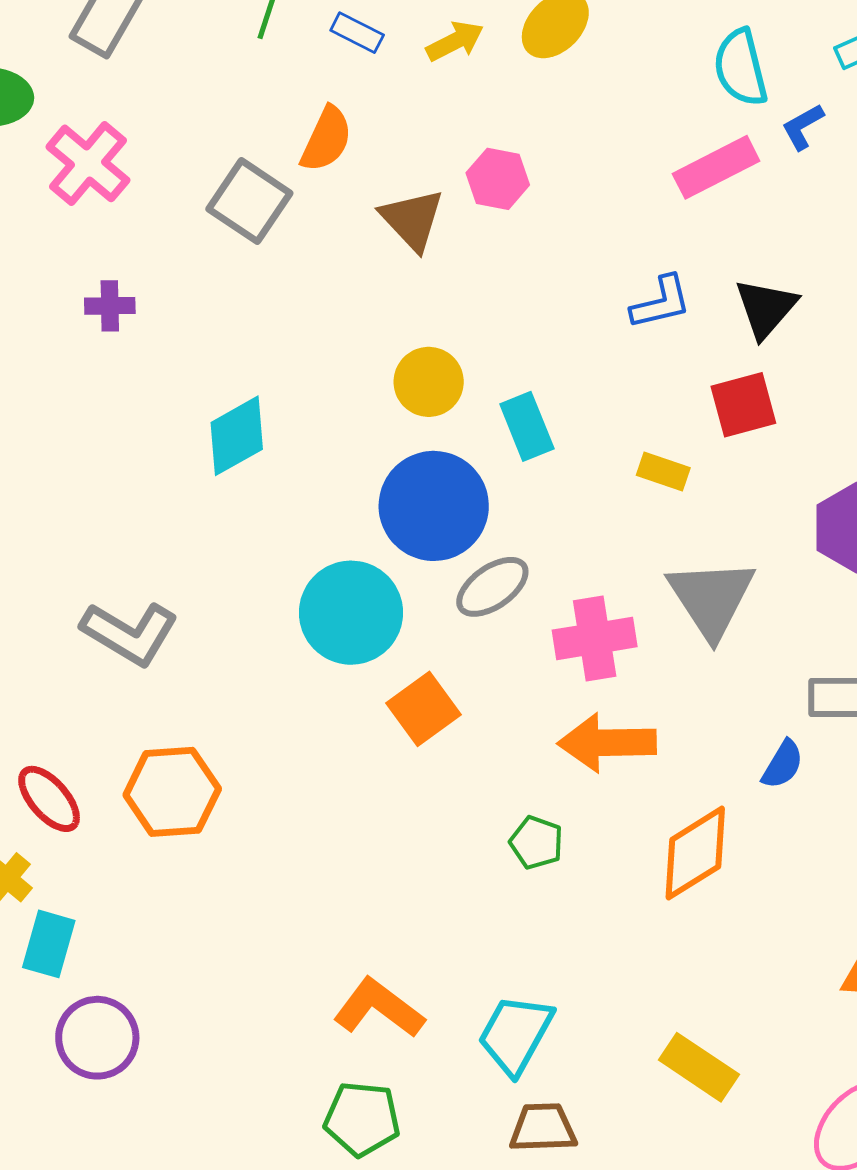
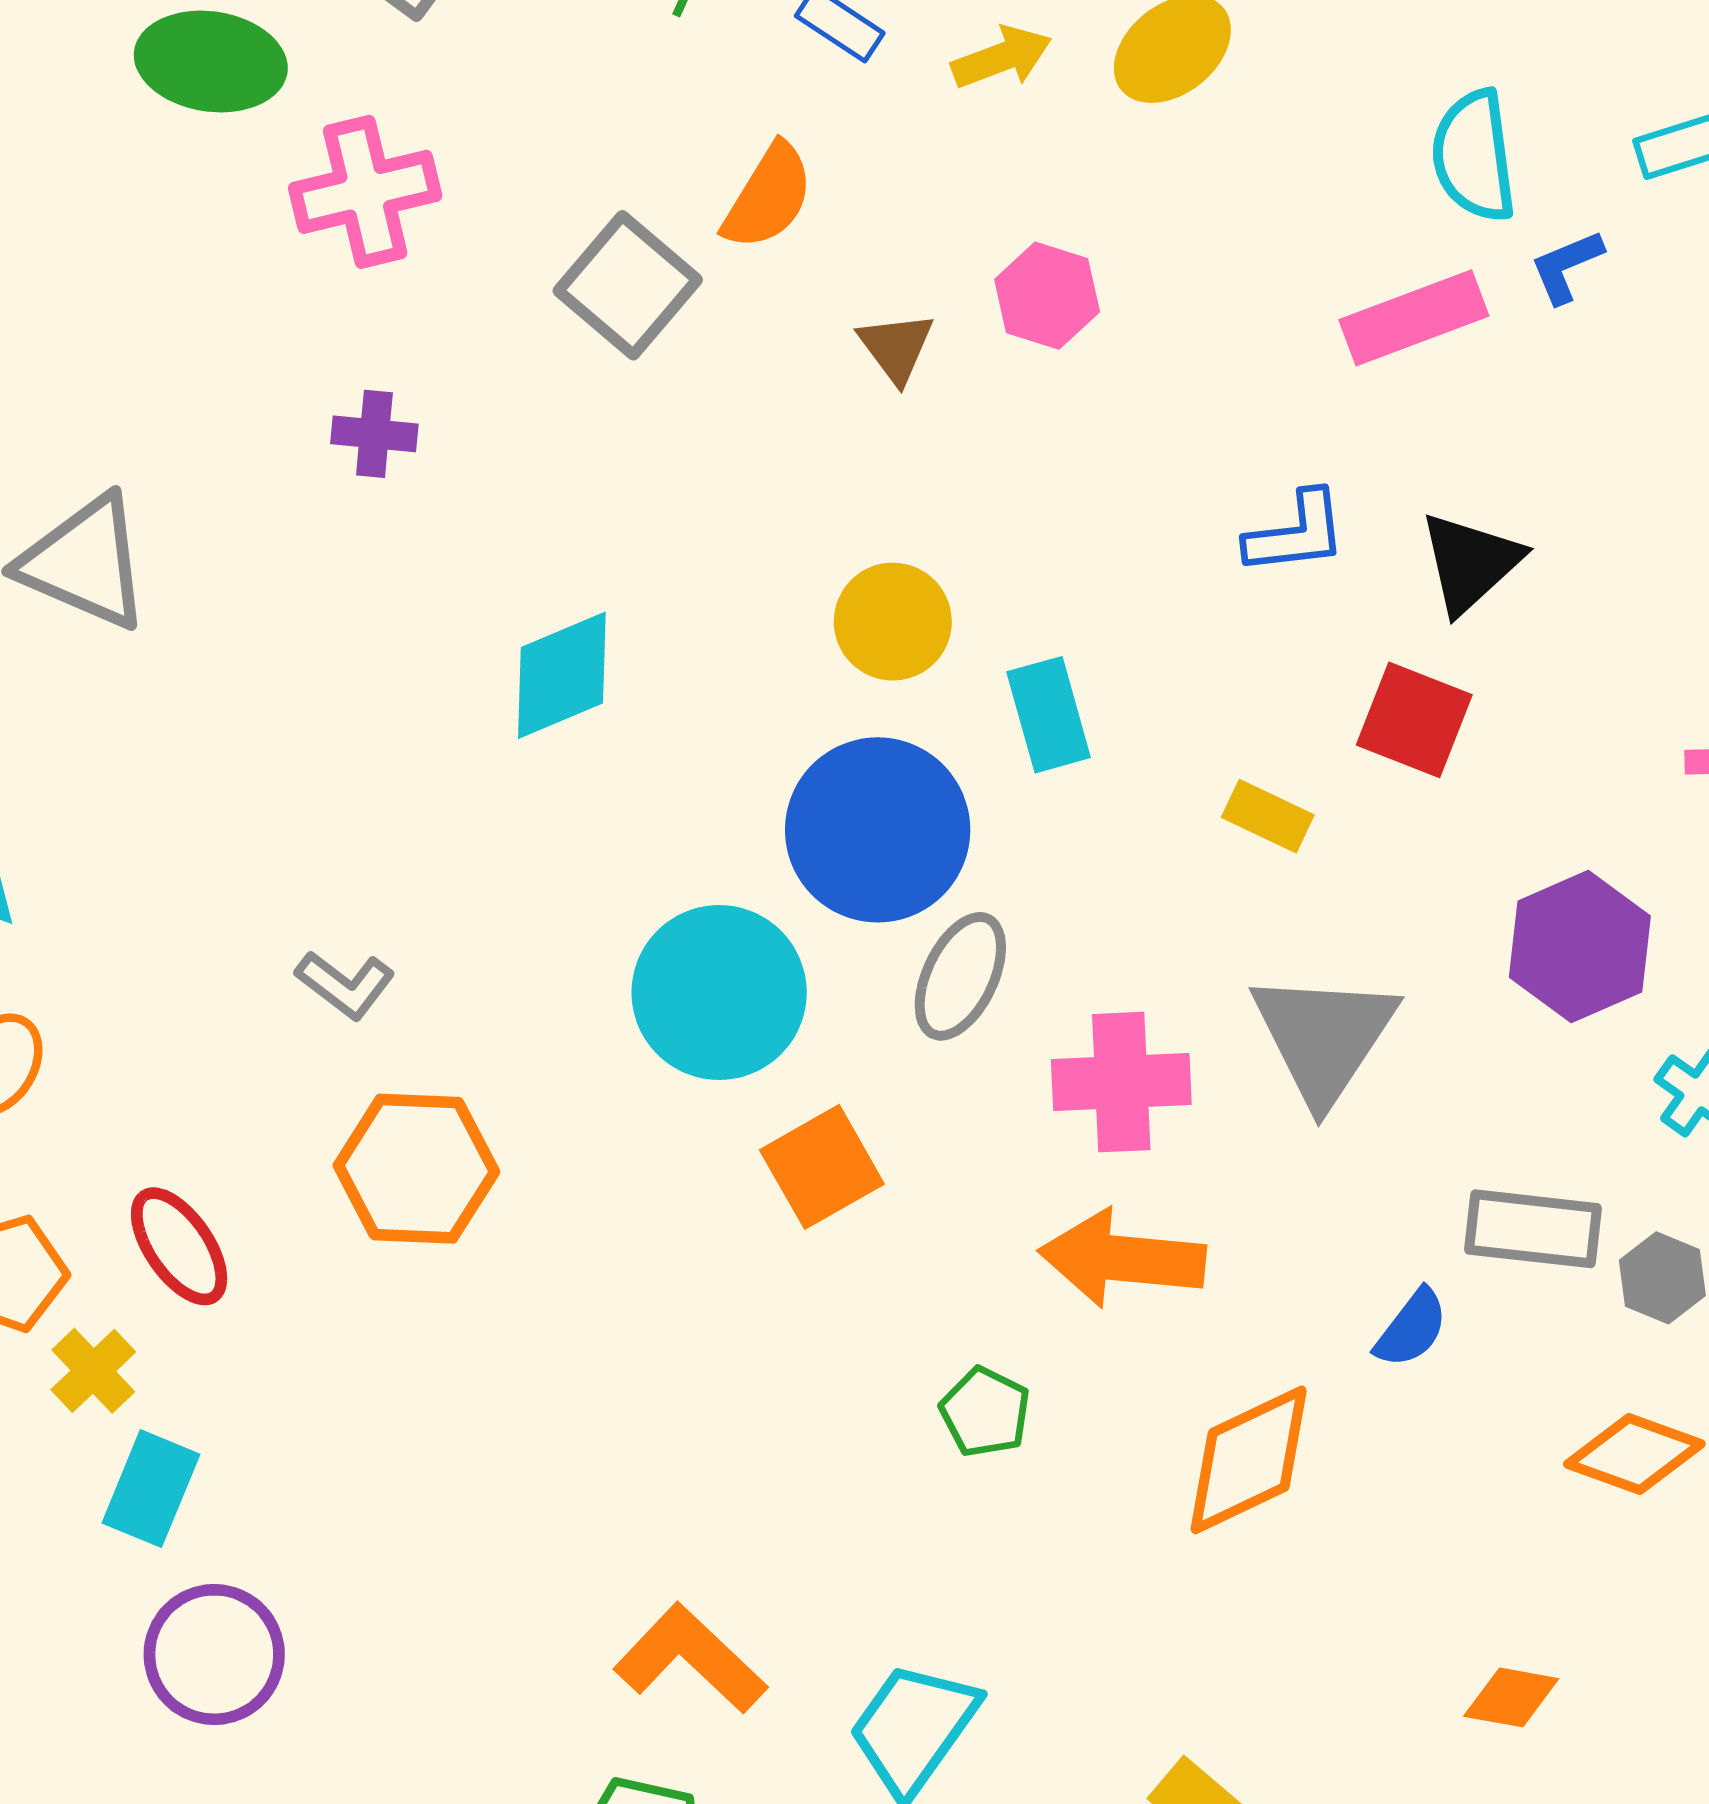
pink cross: (88, 163) -> (365, 192), turned 30
brown triangle: (412, 220) -> (896, 347), size x0.7
red square: (743, 405) -> (1414, 720), turned 30
gray ellipse: (492, 587) -> (960, 976), turned -36
gray L-shape: (130, 633) -> (345, 985), size x0.6
orange hexagon: (172, 792) -> (416, 1169), moved

